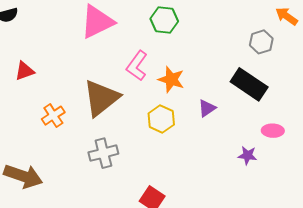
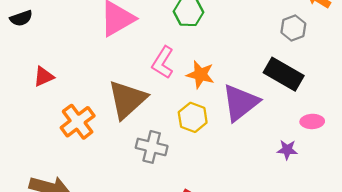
purple triangle: (207, 108) -> (240, 103), size x2.0
orange cross: (53, 116) -> (78, 122), size x1.4
gray cross: (103, 153) -> (152, 147), moved, turned 32

